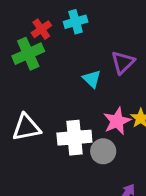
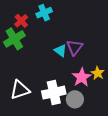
purple triangle: (123, 62) -> (74, 47), moved

